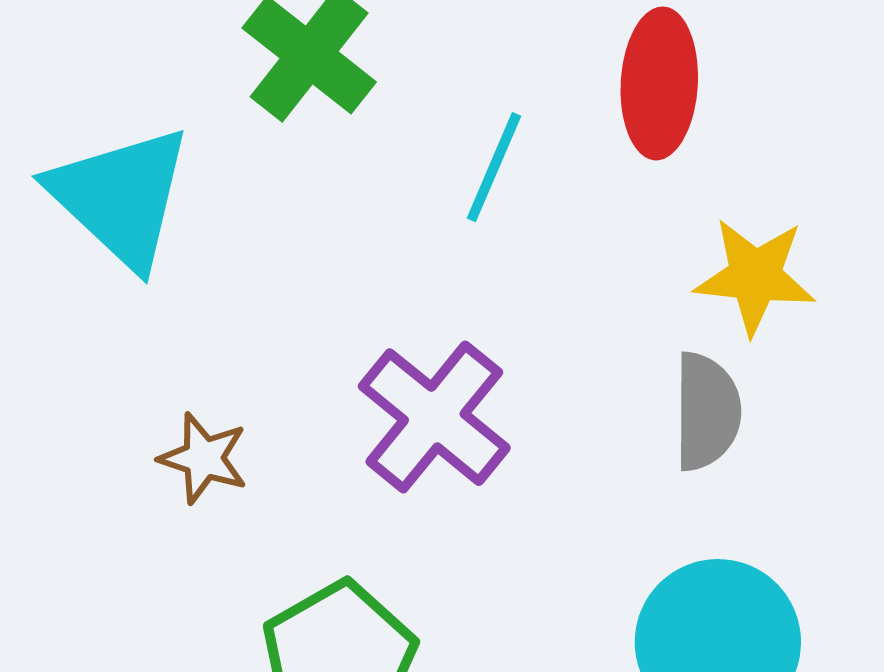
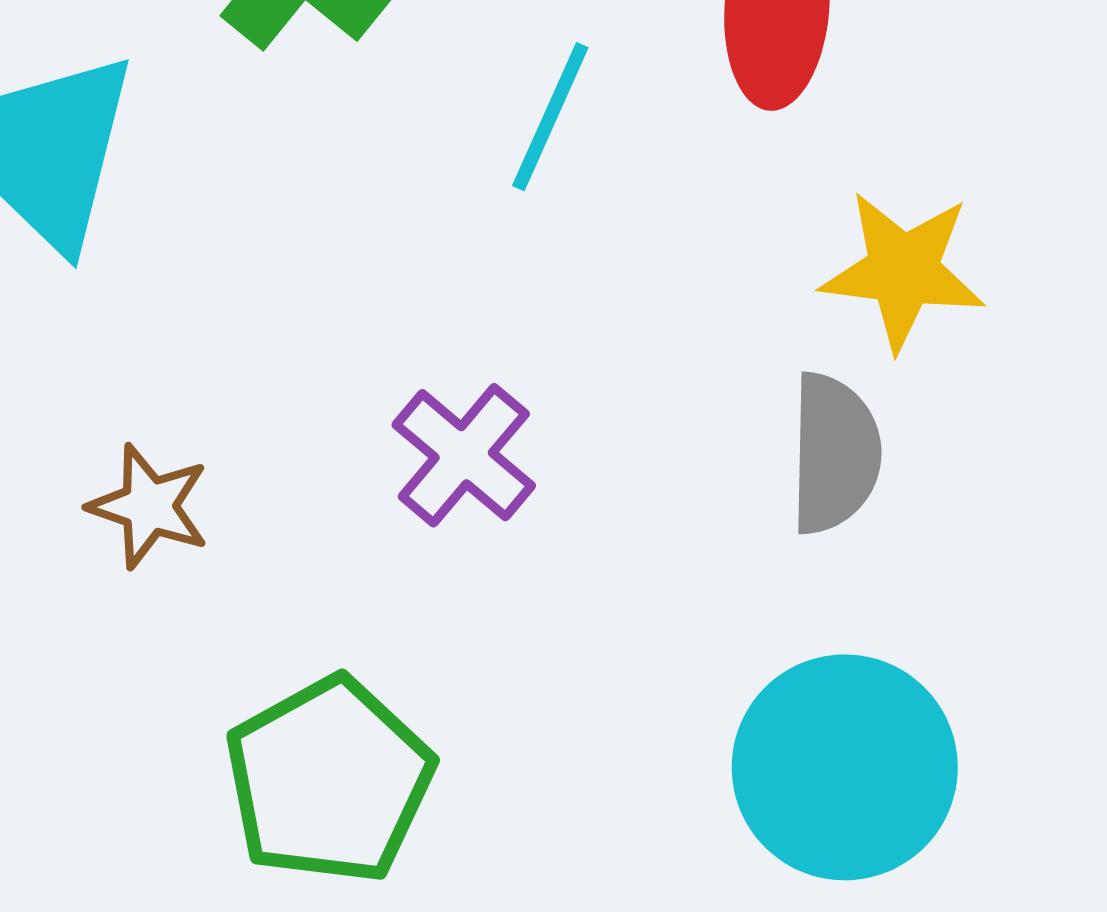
purple cross: (434, 417) -> (464, 455), size x0.7

